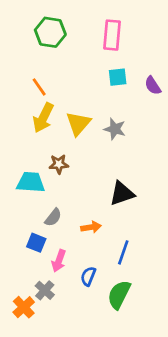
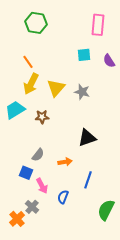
pink rectangle: (112, 35) -> (98, 25), moved
cyan trapezoid: (31, 182) -> (15, 110), moved, turned -35
pink arrow: (59, 261) -> (42, 186), turned -49
green semicircle: (119, 295) -> (106, 210), moved

